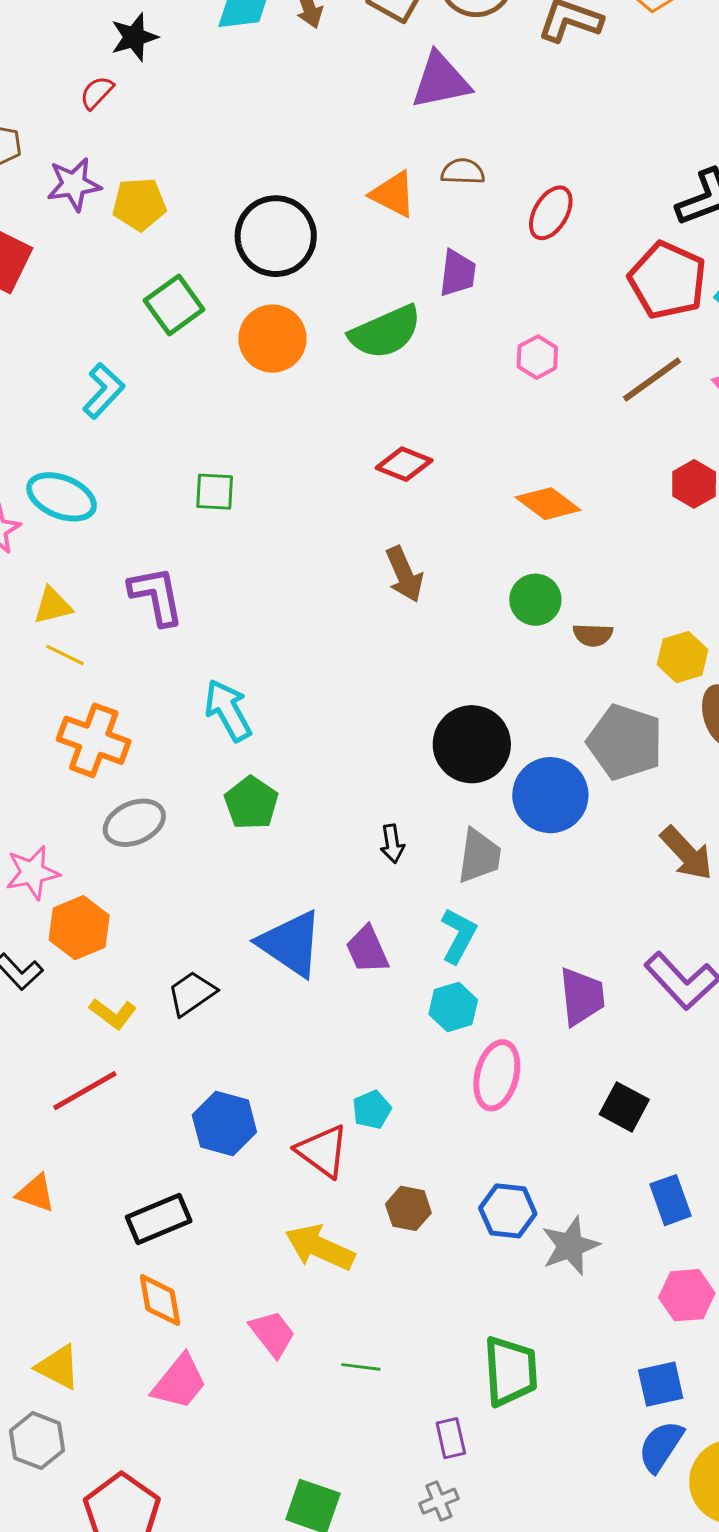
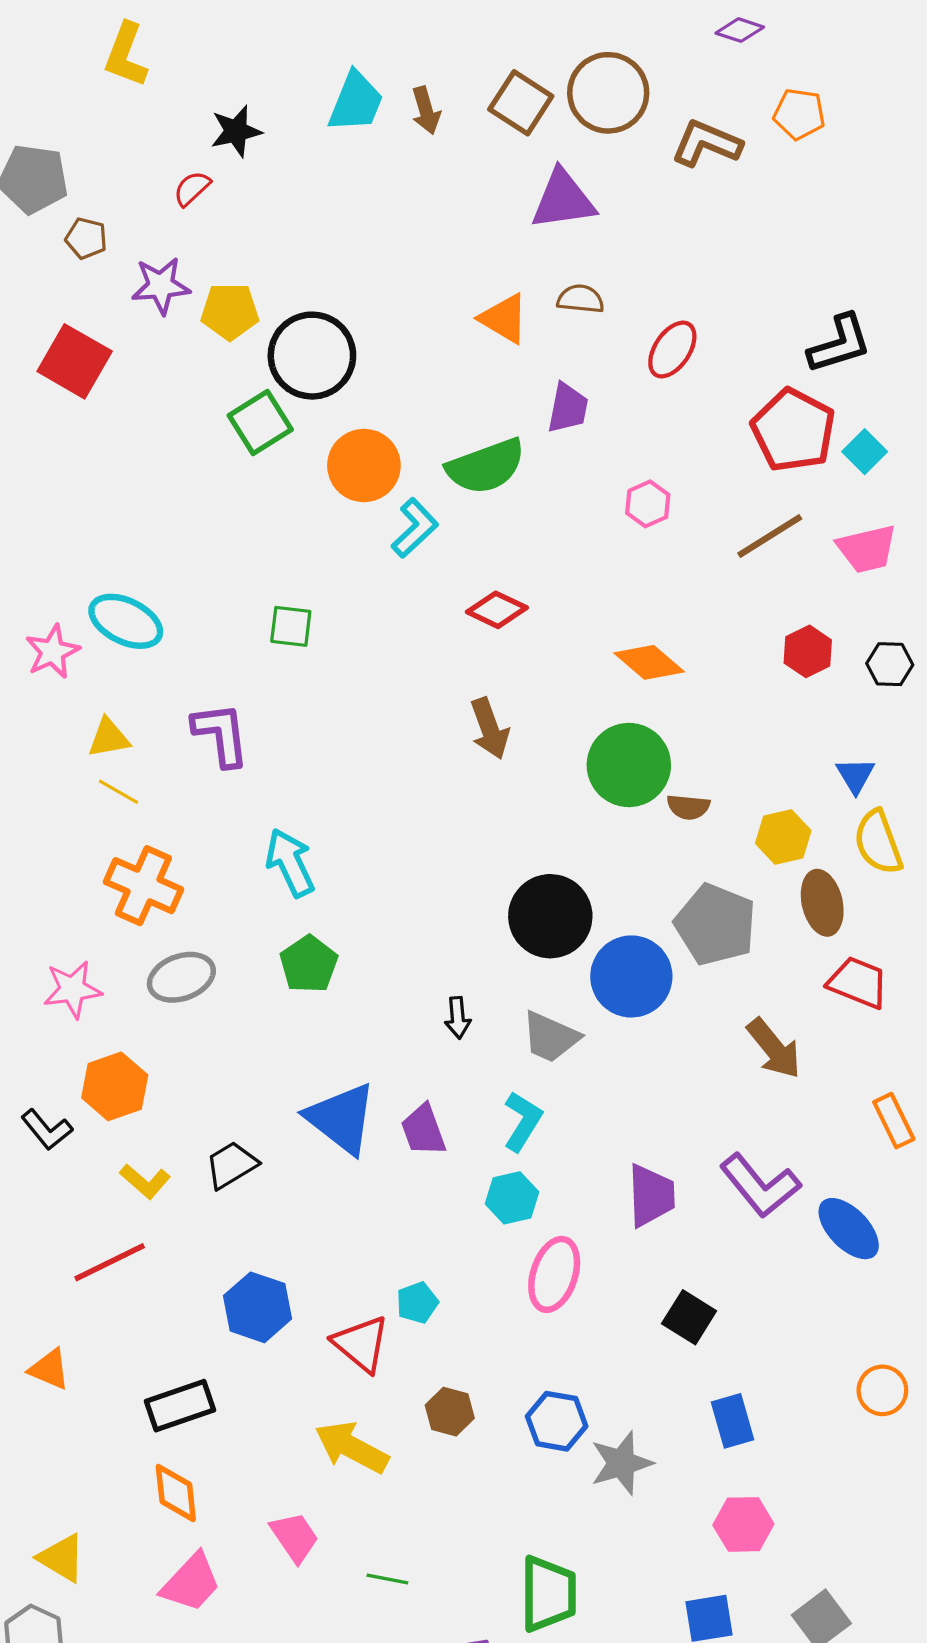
black circle: (276, 236) -> (312, 356), moved
cyan L-shape: (104, 391) -> (415, 528), moved
green circle: (535, 600) -> (629, 765), size x1.5
gray trapezoid: (479, 856) -> (551, 1037), turned 102
pink star: (32, 873) -> (72, 989), moved

